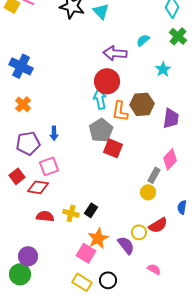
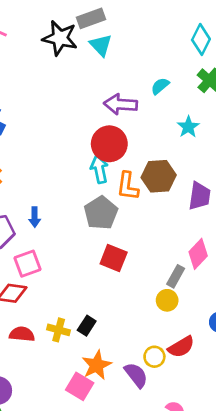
red square: (113, 148) -> (114, 258), moved

